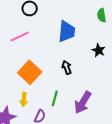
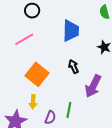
green line: (55, 98) -> (69, 110), moved
purple arrow: (83, 102) -> (93, 86), moved

